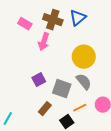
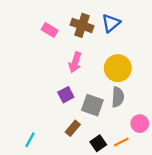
pink arrow: (44, 42) -> (75, 62), moved
gray semicircle: (84, 82) -> (118, 97), turned 42
orange line: (80, 108) -> (121, 142), moved

